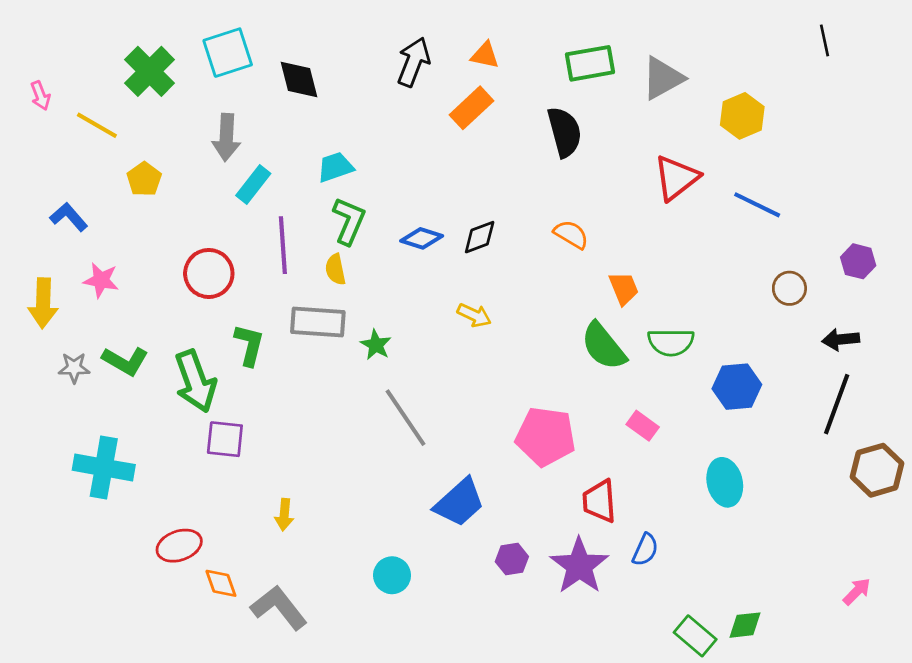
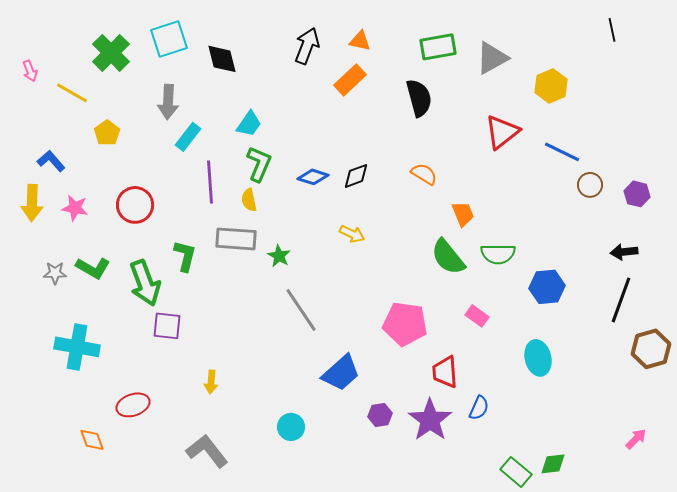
cyan trapezoid: (335, 167) -> (249, 124), turned 144
red circle: (209, 273) -> (135, 205), moved
brown circle: (789, 288) -> (590, 185), moved
yellow arrow: (43, 303) -> (32, 203), moved
orange diamond: (221, 583) -> (92, 440), moved

